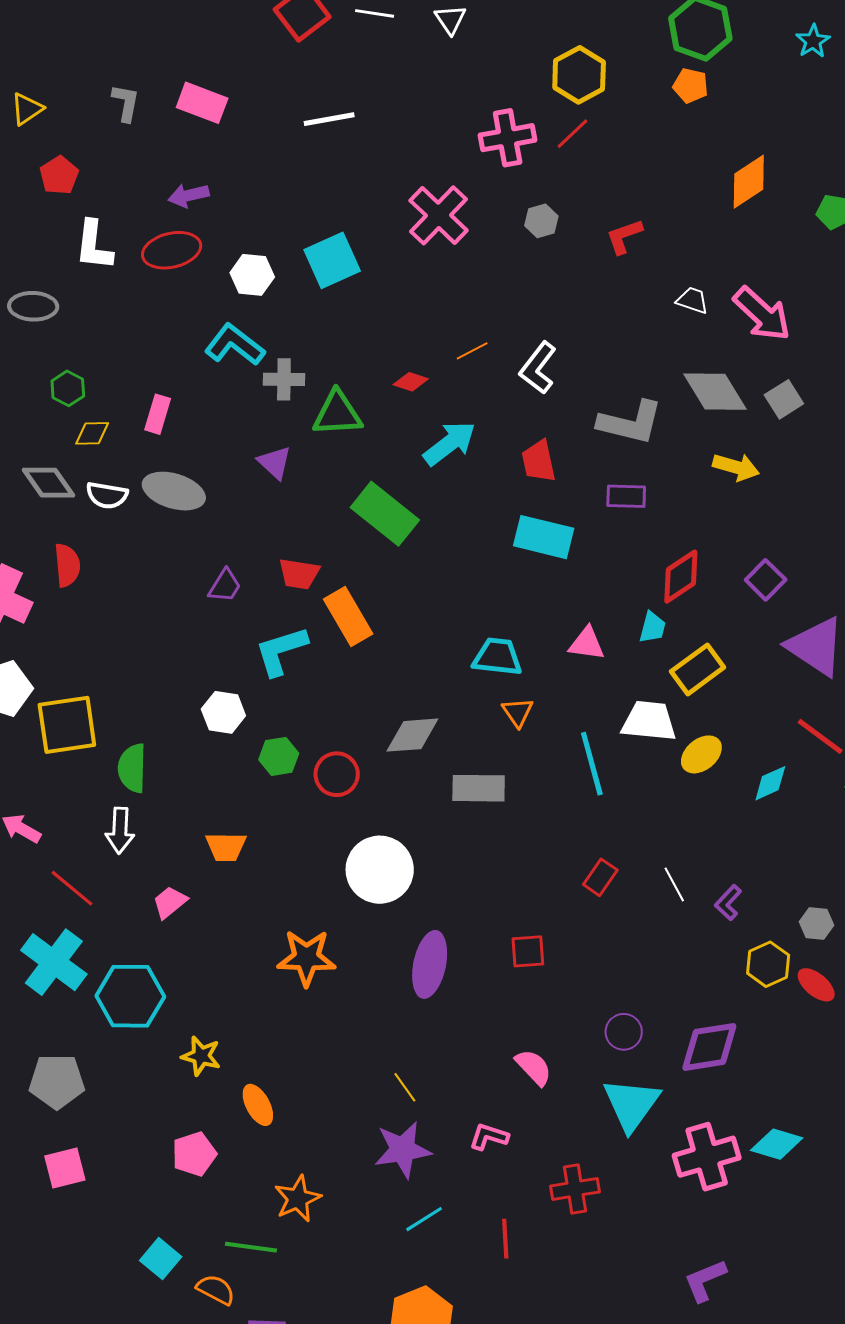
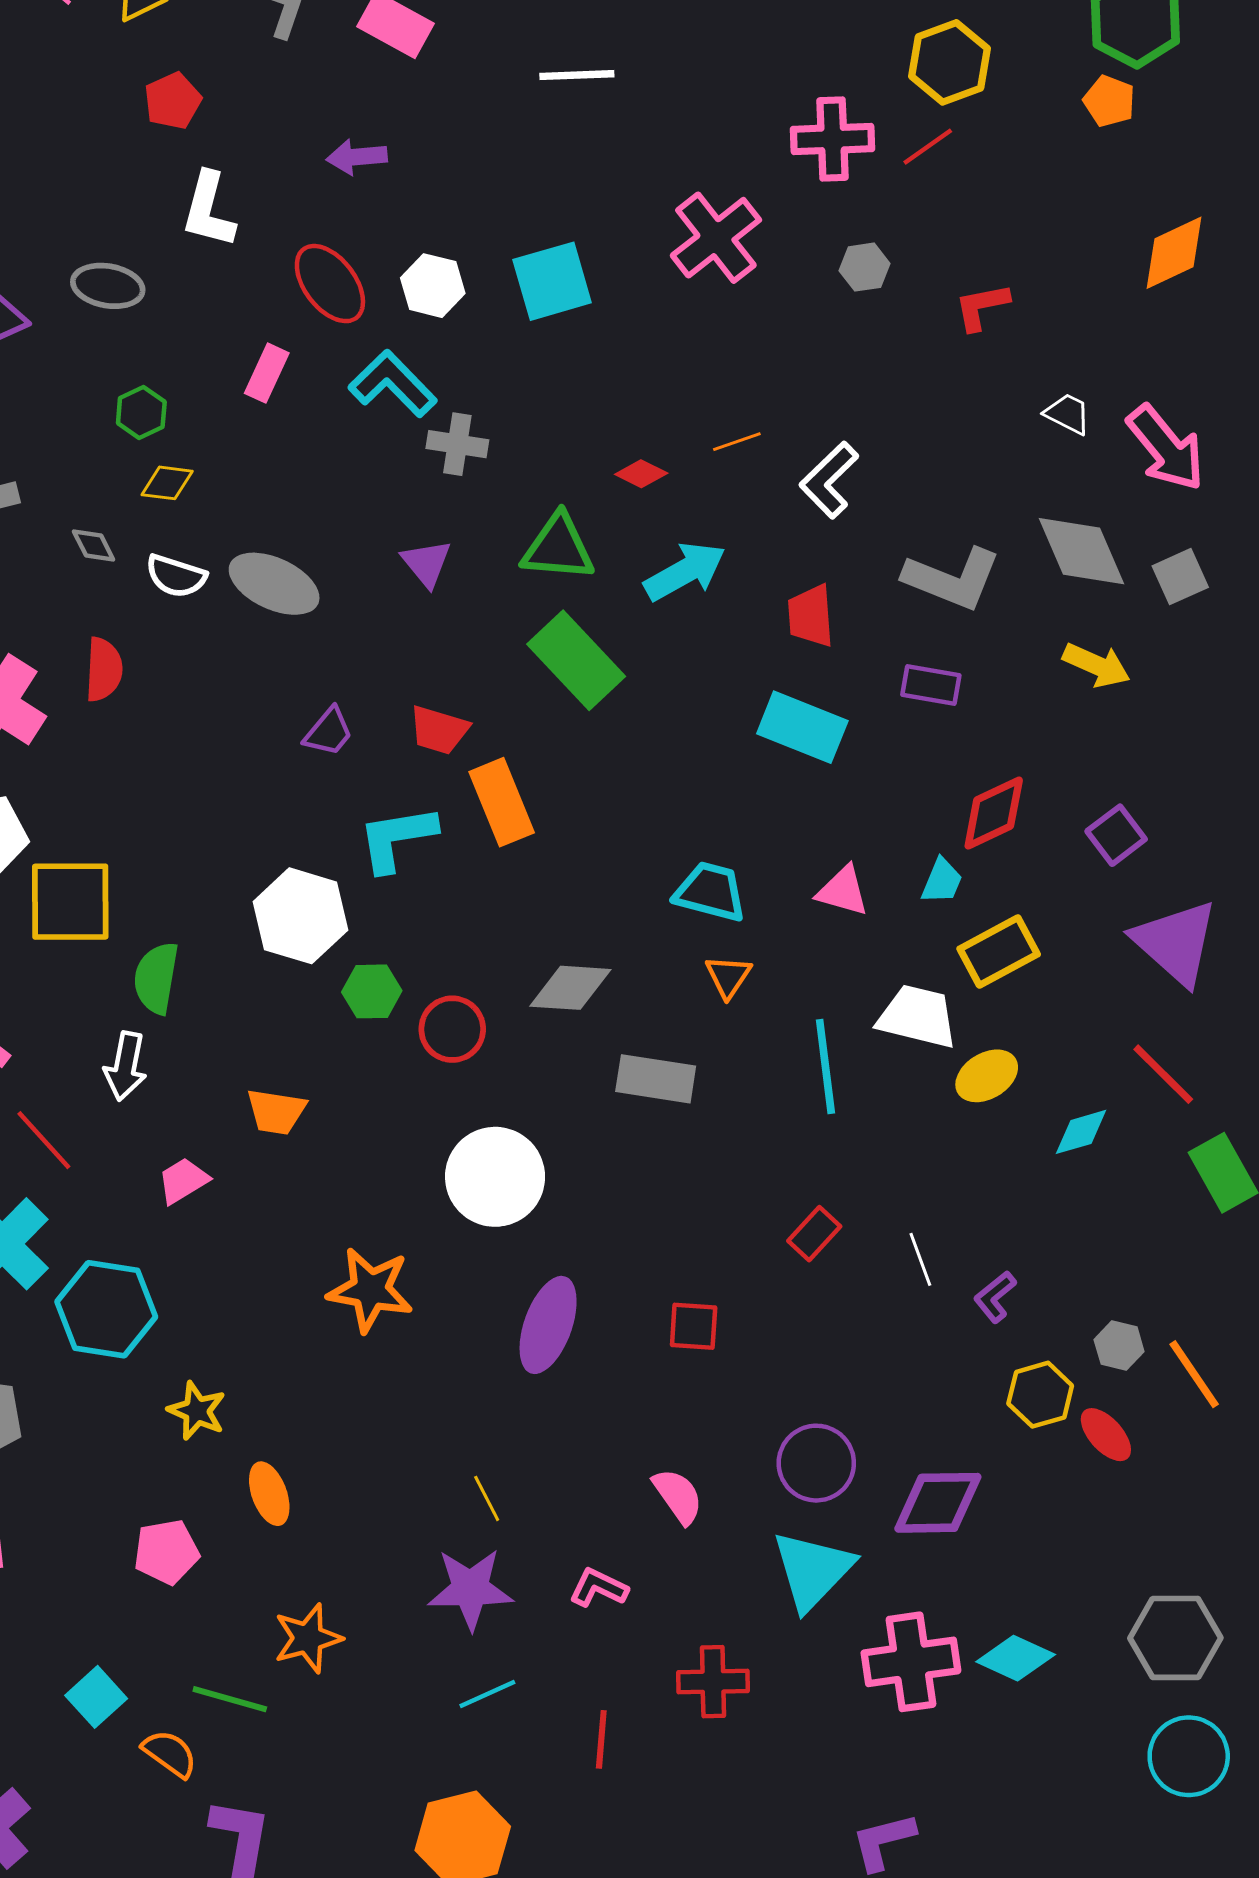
red ellipse: (172, 250) -> (330, 284), moved, turned 58
pink rectangle: (158, 414) -> (267, 373), moved
green triangle: (337, 414) -> (558, 548), moved
gray diamond: (48, 483) -> (94, 545), size x0.6
white hexagon: (223, 712) -> (300, 916), size x1.5
purple circle: (624, 1032) -> (816, 1463), size x1.4

